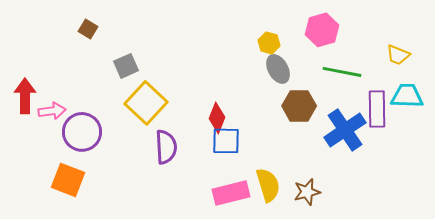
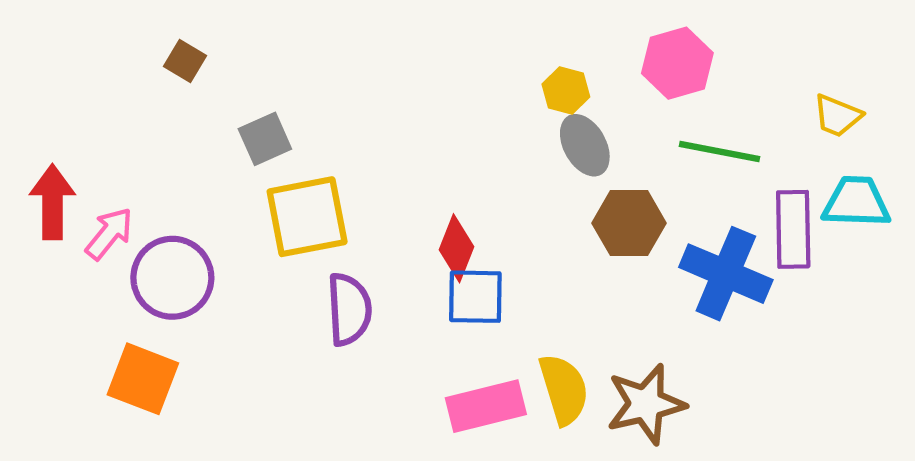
yellow square: (146, 103) -> (307, 217), turned 36
pink arrow: (52, 111) -> (109, 234), turned -44
blue cross: (345, 130) -> (726, 274), turned -33
brown star: (307, 192) -> (646, 404), size x1.4

